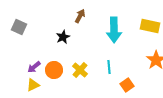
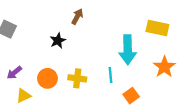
cyan arrow: (114, 30) -> (128, 50), moved
purple arrow: (34, 67) -> (14, 73), moved
yellow cross: (80, 70) -> (77, 78), turned -35

